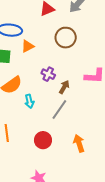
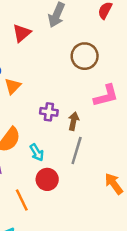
brown circle: (66, 38) -> (85, 56), moved
red circle: (43, 140) -> (47, 179), moved

